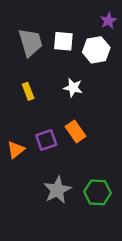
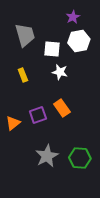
purple star: (108, 21) -> (73, 17), moved
white square: (63, 41) -> (52, 49), moved

